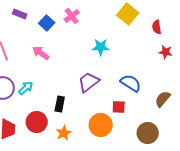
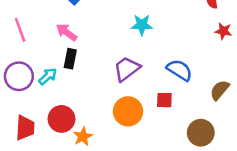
black rectangle: (60, 104) -> (70, 59), moved
orange circle: (101, 125) -> (128, 111), moved
orange star: (64, 133) -> (83, 136), moved

